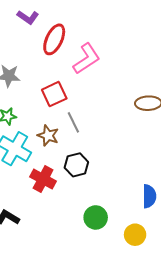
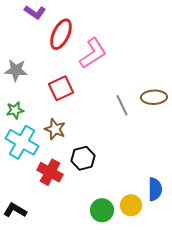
gray line: (73, 122) -> (122, 105), moved
yellow circle: (135, 235) -> (131, 205), moved

